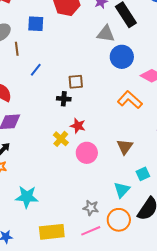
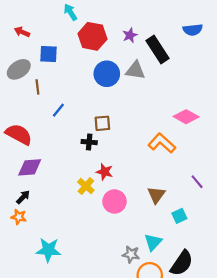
blue square: (36, 24) -> (48, 54), moved
blue circle: (122, 57) -> (107, 74), moved
cyan square: (143, 174) -> (179, 216), moved
gray star: (91, 208) -> (131, 254), moved

